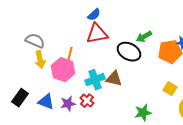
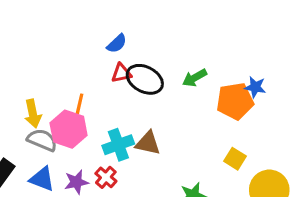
red triangle: (97, 34) -> (121, 73), size x0.6
gray semicircle: (35, 41) -> (42, 140), moved
black ellipse: (129, 52) -> (145, 79), moved

